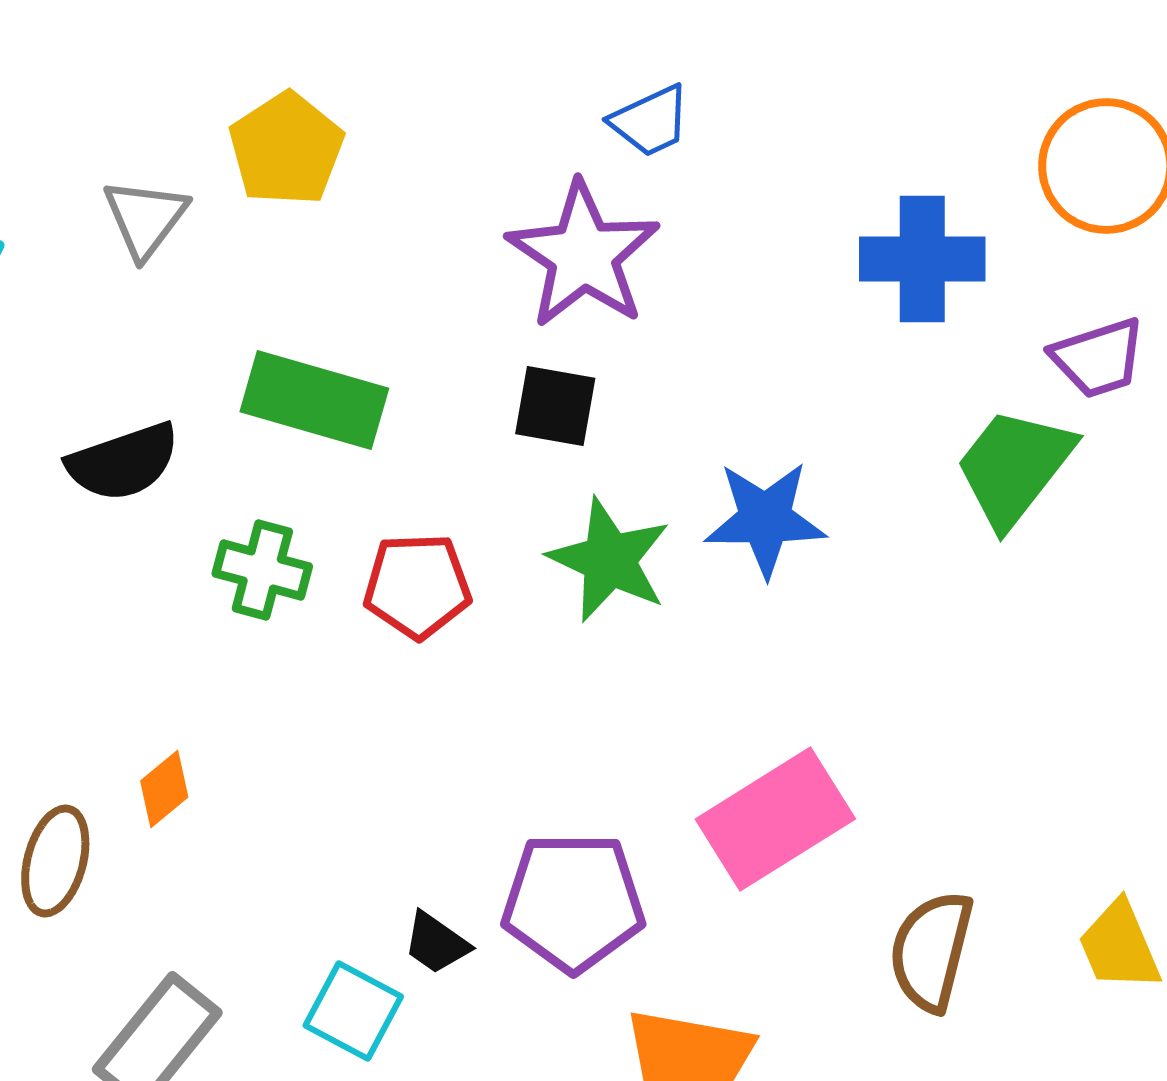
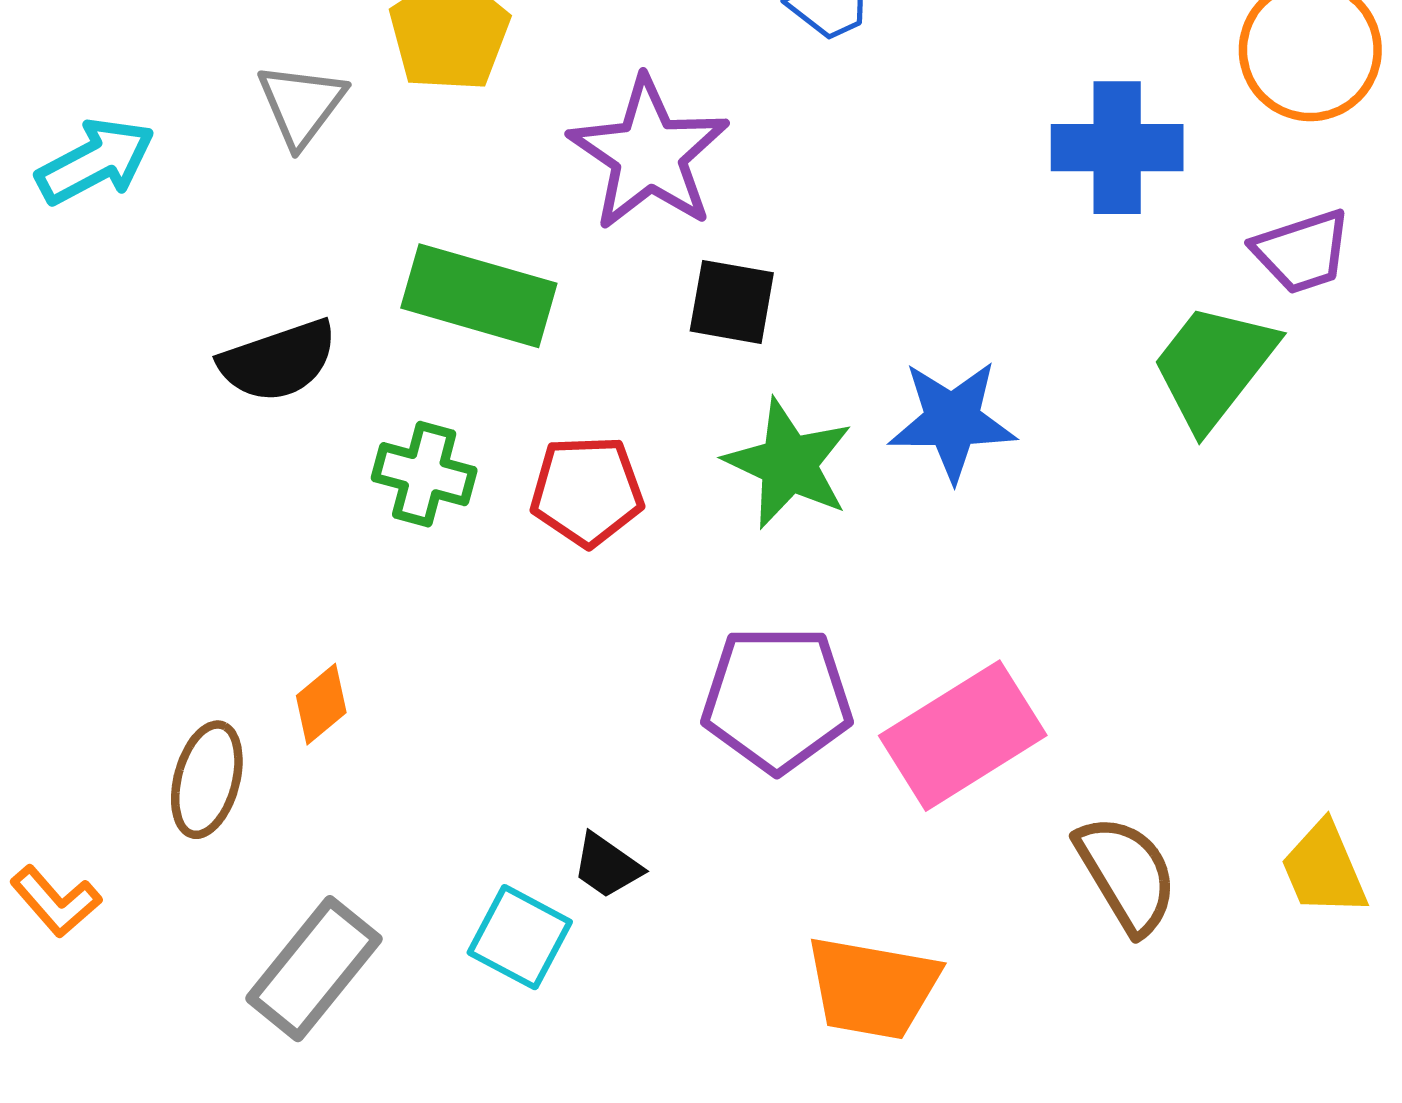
purple star: (583, 255) -> (649, 154), moved
purple pentagon: (573, 902) -> (777, 699), moved
brown semicircle: (931, 951) -> (1127, 874), turned 135

